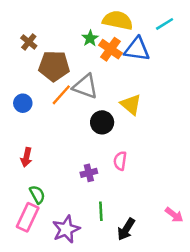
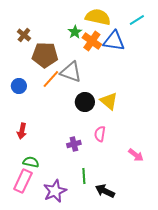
yellow triangle: (131, 104) -> (109, 101), moved
green semicircle: (37, 194) -> (31, 162), turned -49
pink arrow: (174, 215) -> (136, 155), moved
black arrow: (126, 229) -> (105, 191), turned 84

